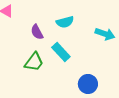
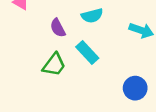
blue circle: (88, 84) -> (135, 88), moved

